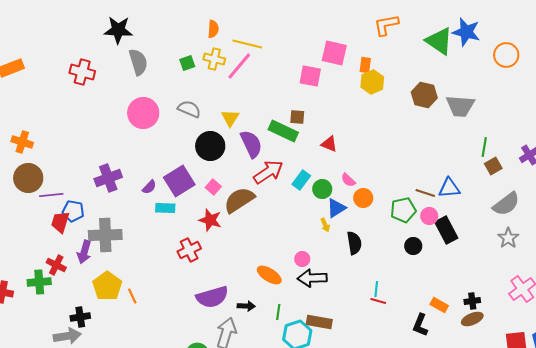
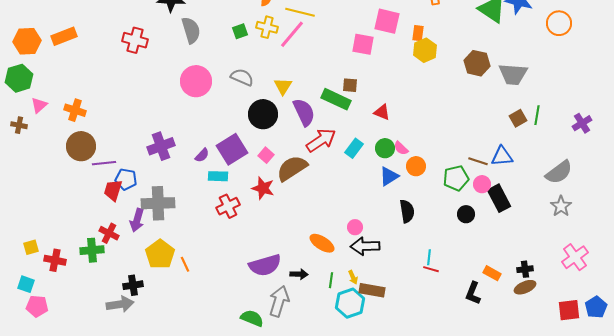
brown square: (493, 166) -> (518, 118), moved
green circle: (322, 189) -> (385, 148), moved
yellow arrow: (325, 225) -> (353, 277), moved
red cross: (189, 250) -> (228, 206), moved

